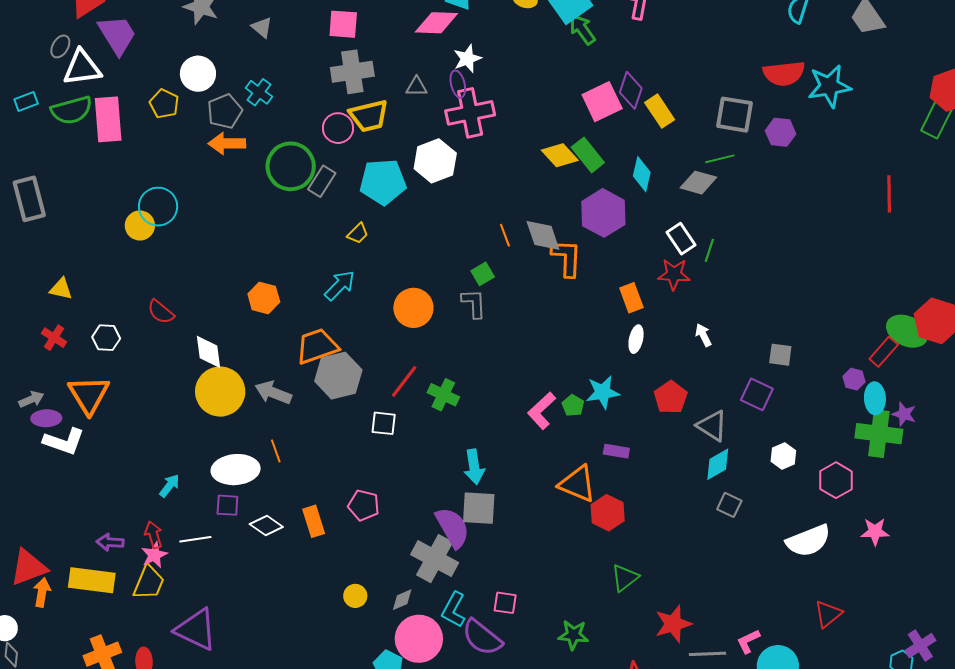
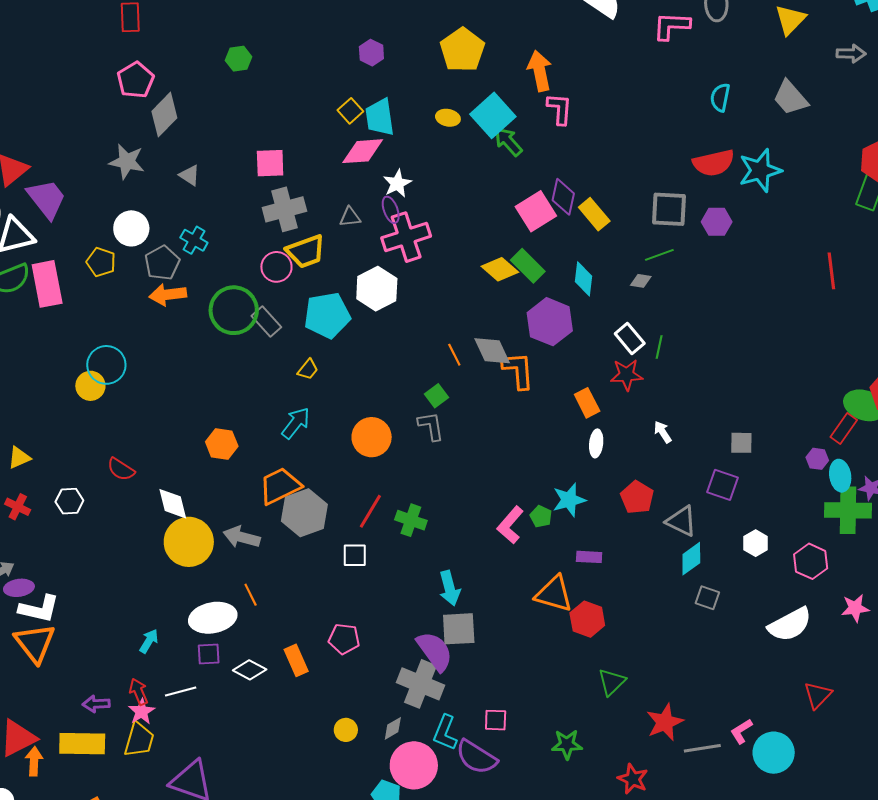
gray rectangle: (322, 181) -> (266, 321), turned -68
gray diamond: (698, 183) -> (641, 281), size x0.6
yellow triangle: (61, 289) -> (19, 458), turned -30
orange triangle: (89, 395) -> (35, 643), moved

